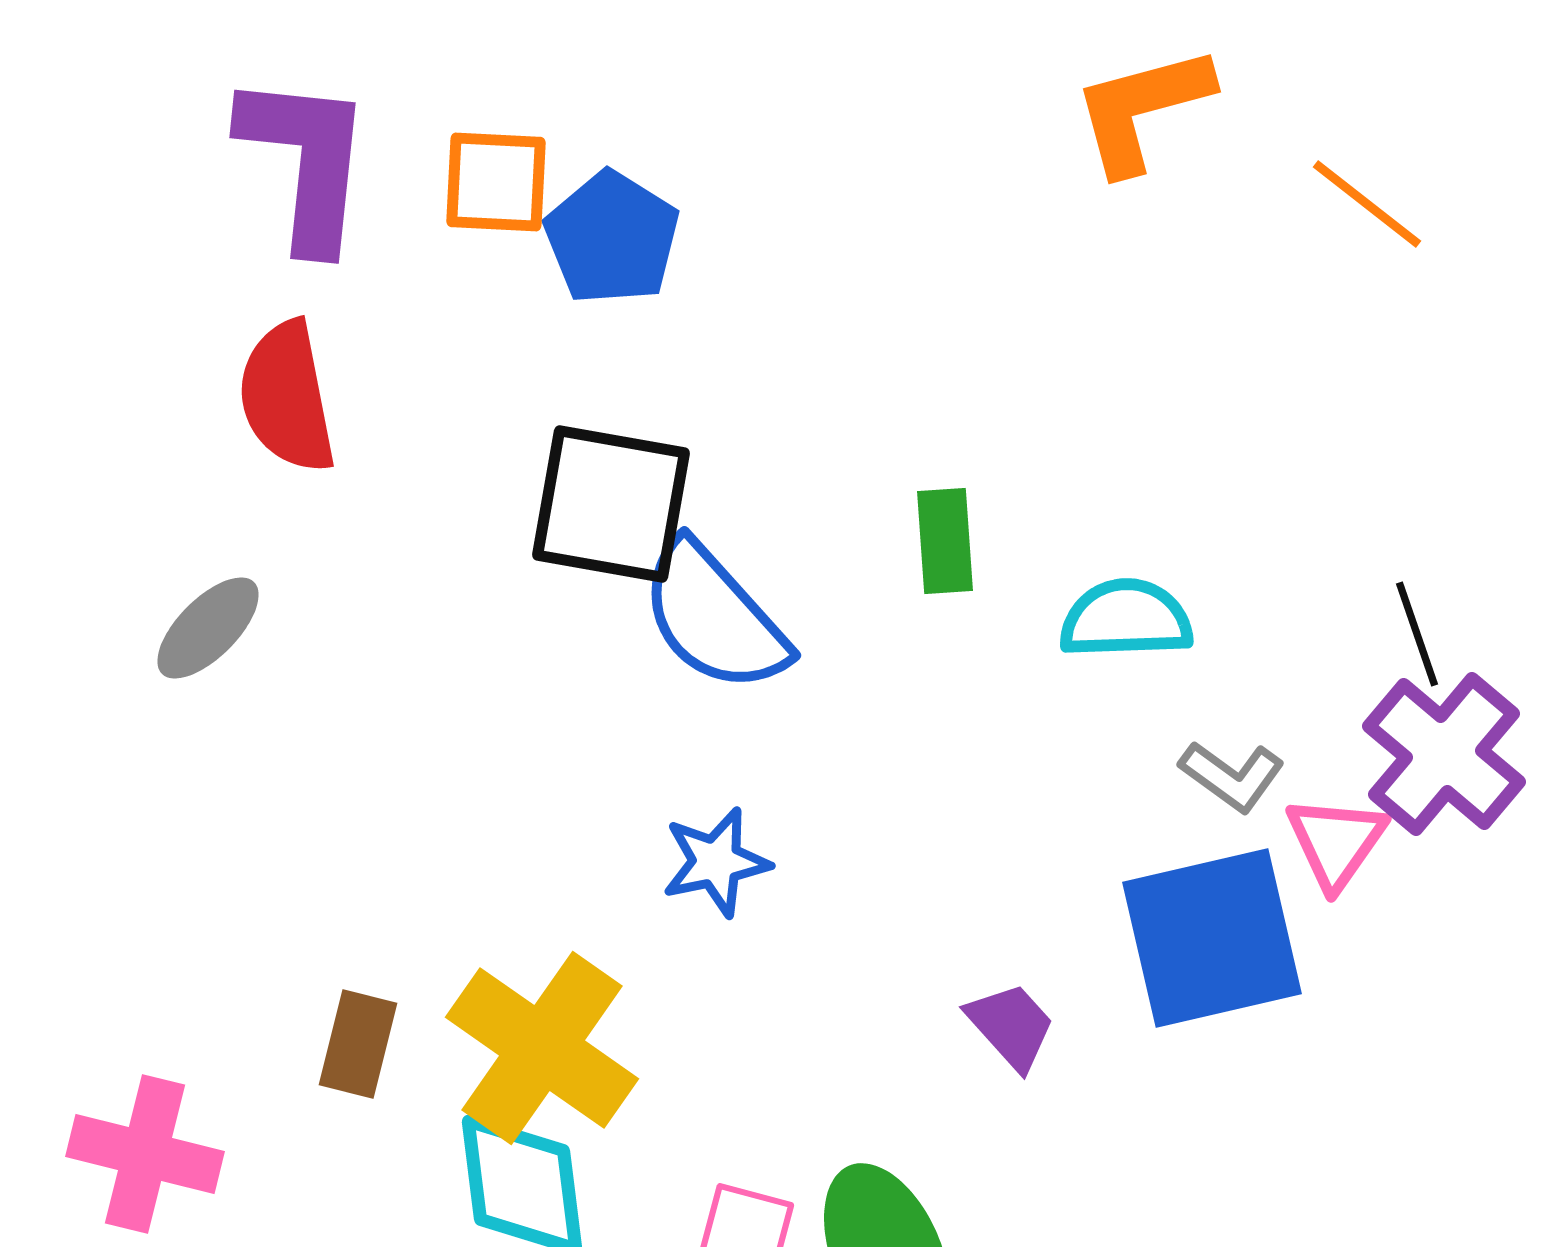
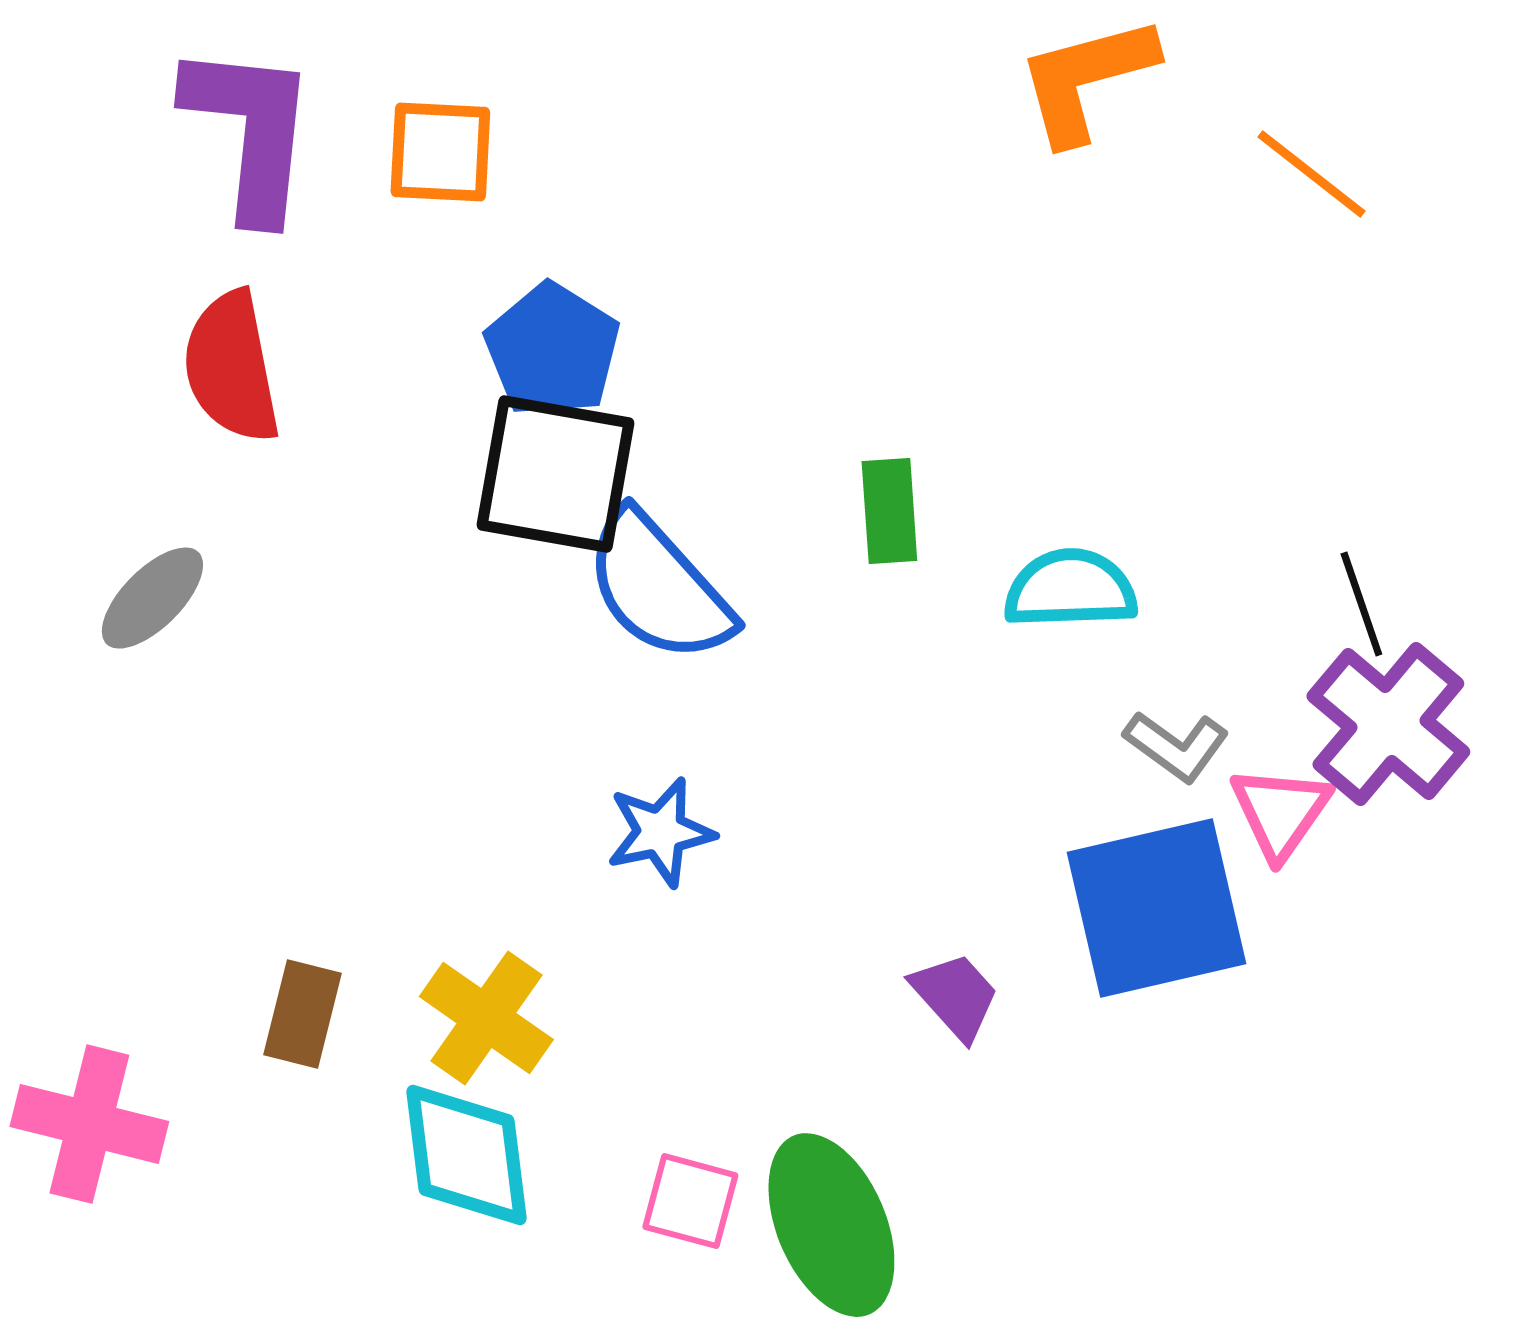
blue pentagon: (612, 238) -> (552, 350), moved
yellow cross: (542, 1048) -> (486, 1018), size x0.7

